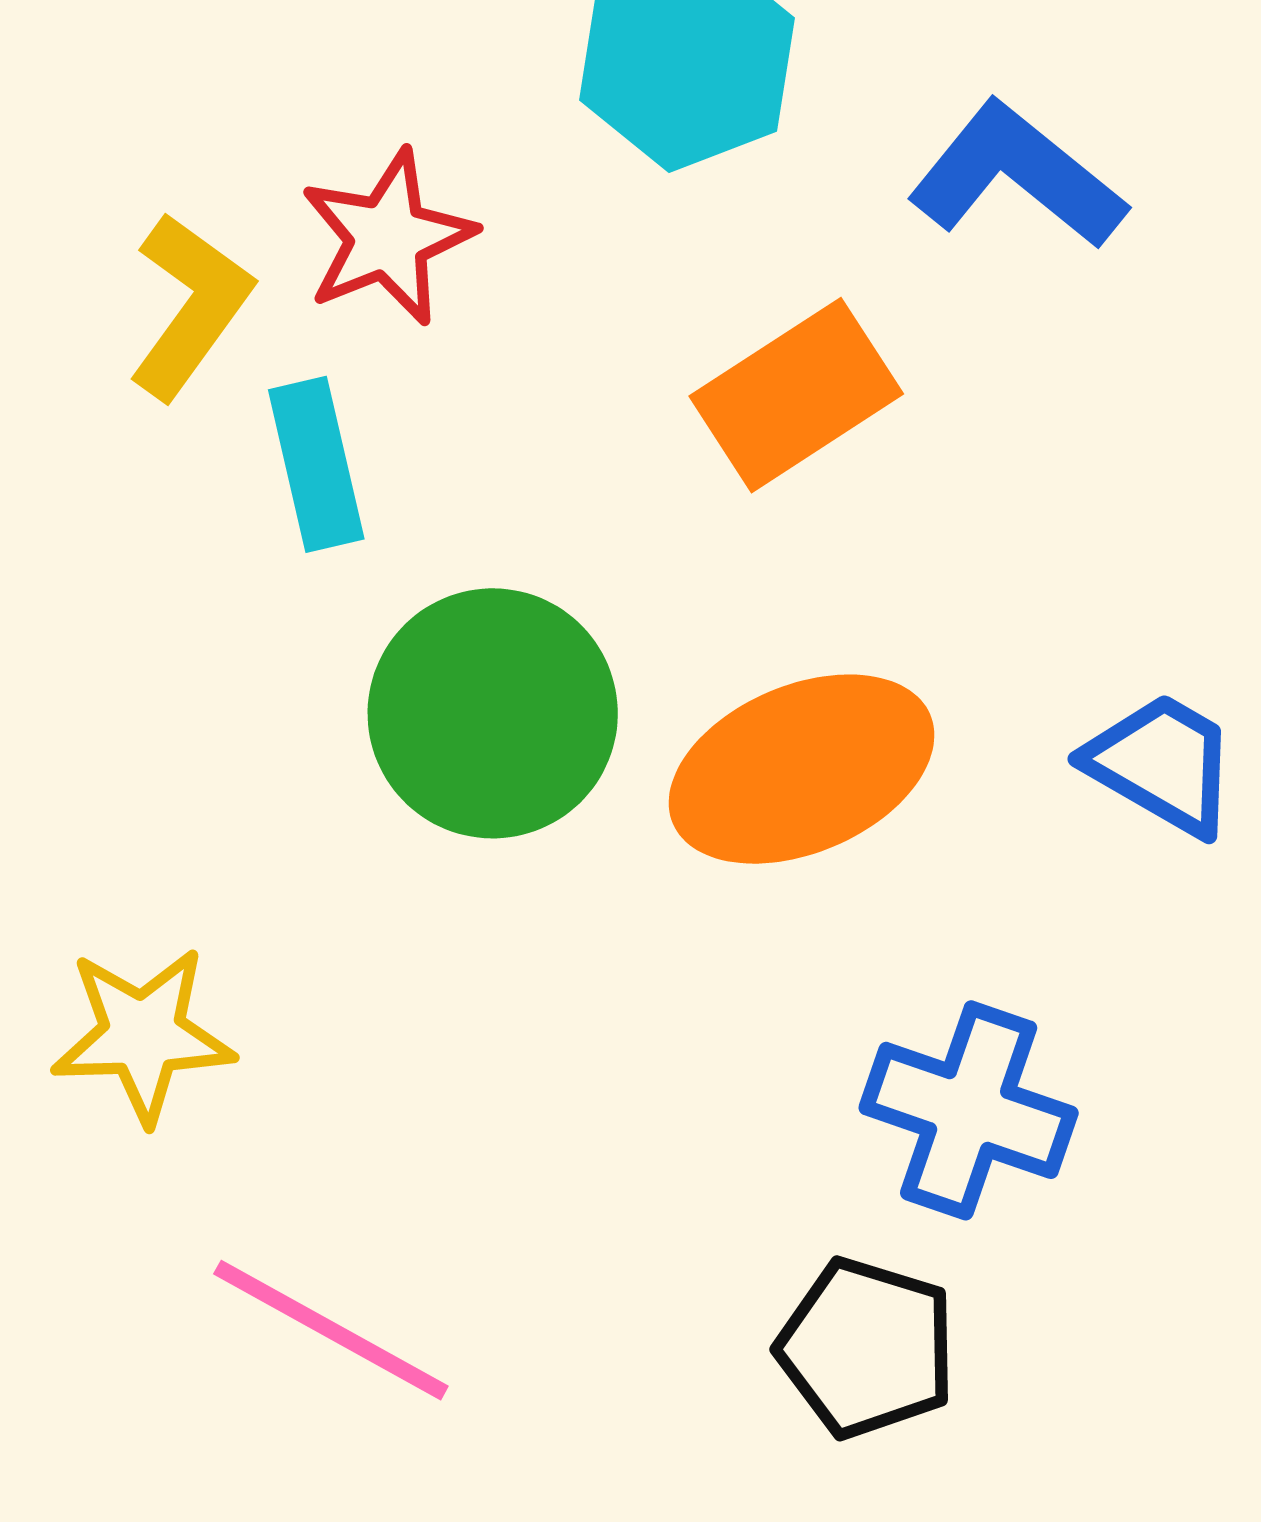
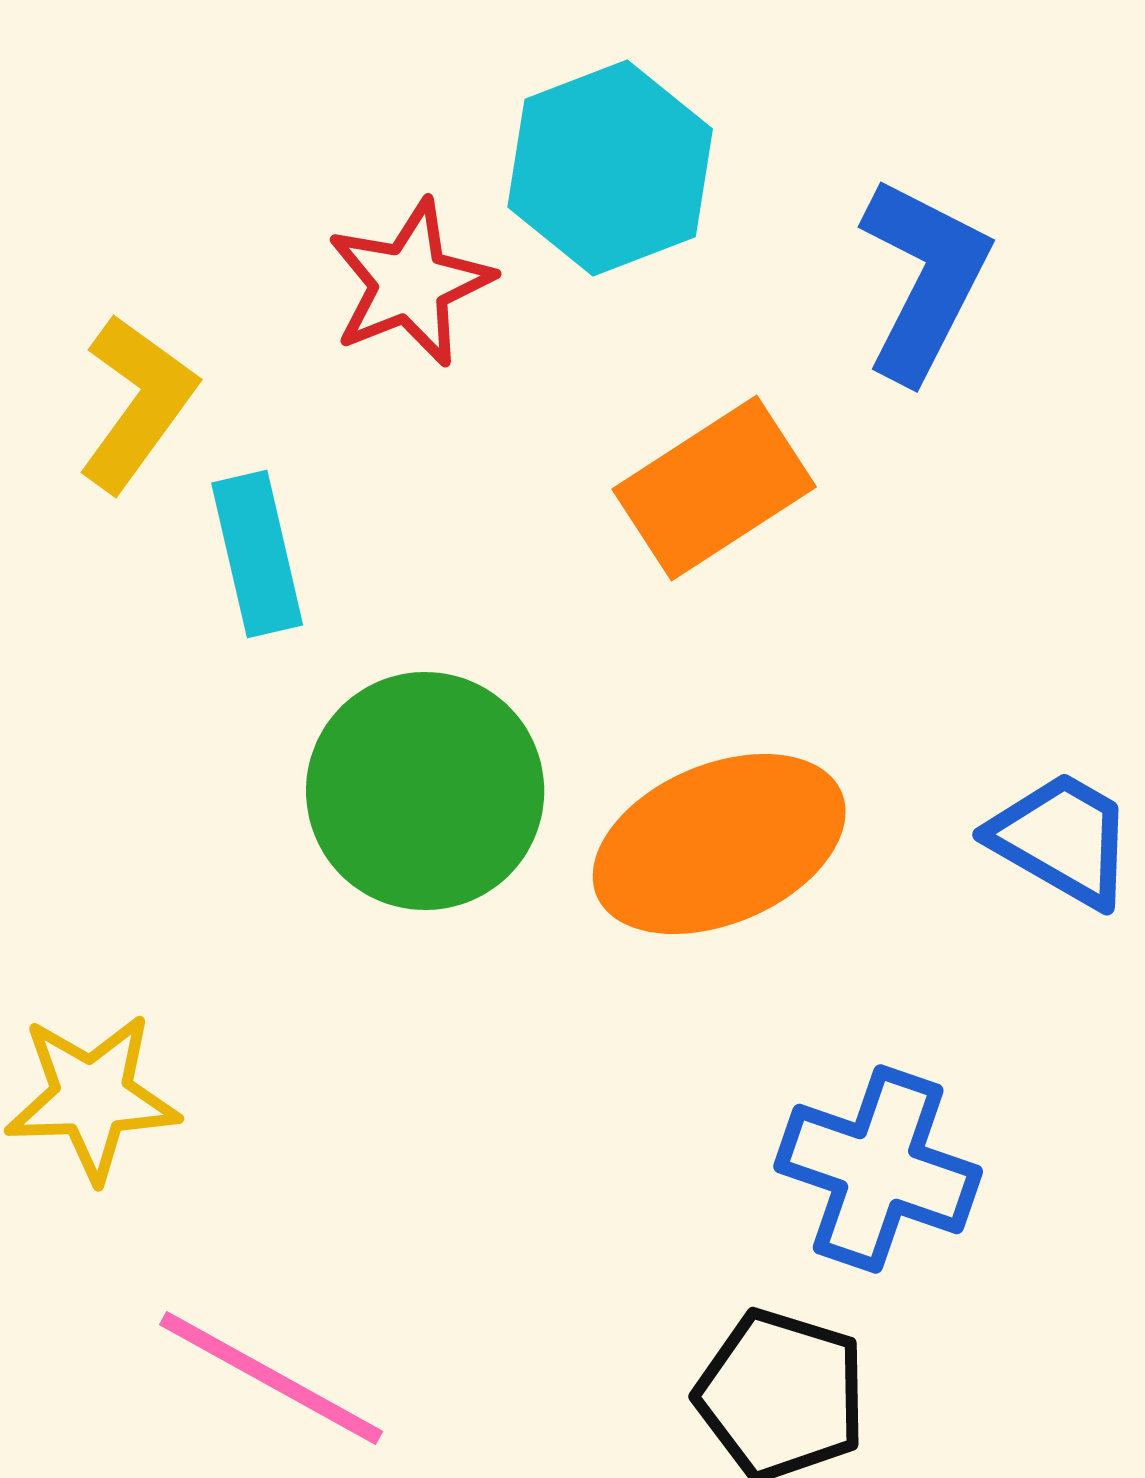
blue L-shape: (1017, 176) -> (924, 279), turned 78
red star: (388, 238) -> (410, 283), moved

